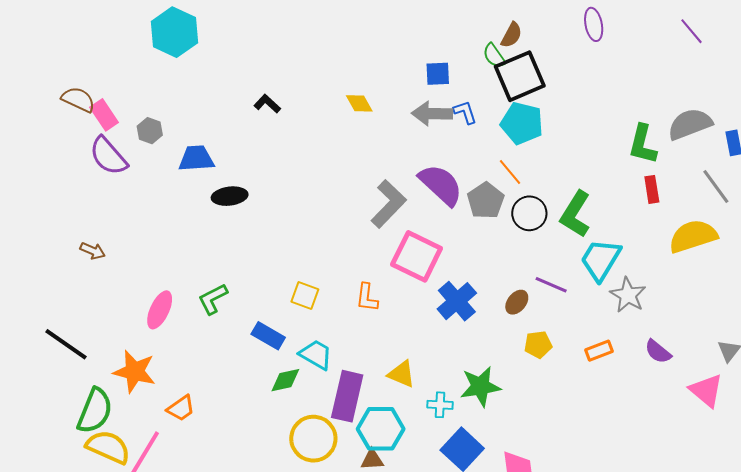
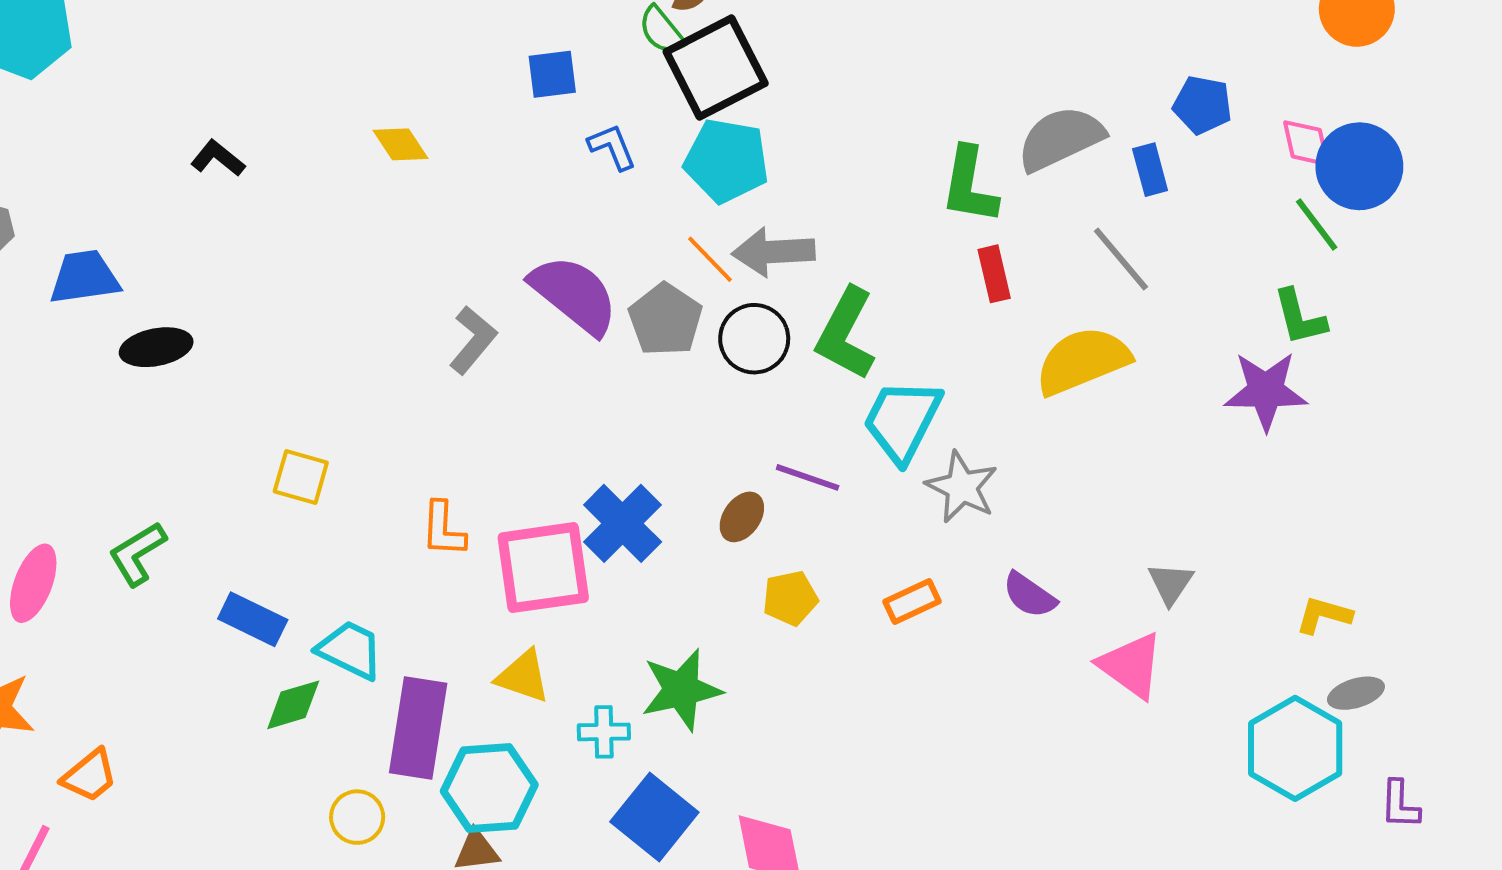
gray arrow: (432, 114) -> (773, 252), moved
gray L-shape: (389, 204) -> (473, 340), size x0.7
pink square: (417, 256) -> (543, 568), moved, turned -30
yellow square: (305, 295) -> (301, 477), moved
yellow circle: (313, 439) -> (357, 817), size x0.6

